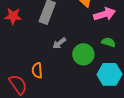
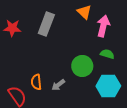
pink arrow: (104, 14) -> (103, 26), turned -60
gray arrow: (59, 43) -> (58, 85), moved

